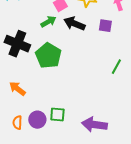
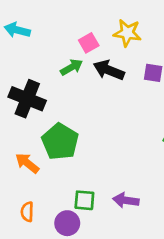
green pentagon: (48, 56) -> (60, 142), moved
purple circle: (37, 120) -> (67, 223), moved
purple arrow: (94, 125) -> (126, 200), moved, size x0.7

